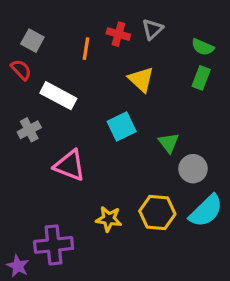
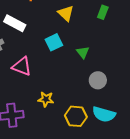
gray circle: (193, 169) -> (98, 80), moved
cyan semicircle: (206, 211) -> (104, 114), moved, turned 60
yellow hexagon: (157, 212) -> (76, 116), moved

